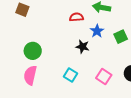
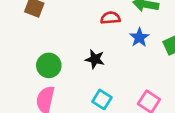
black star: (83, 47) -> (95, 59), moved

